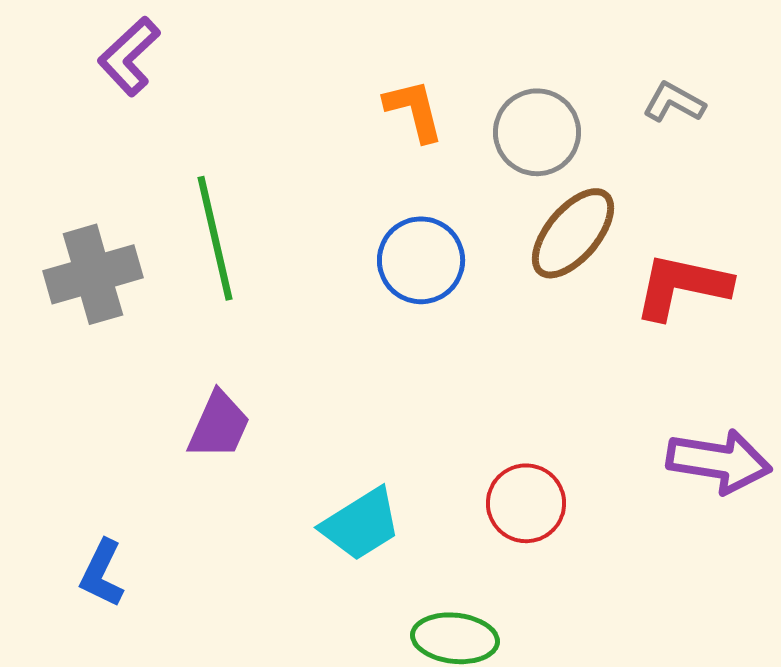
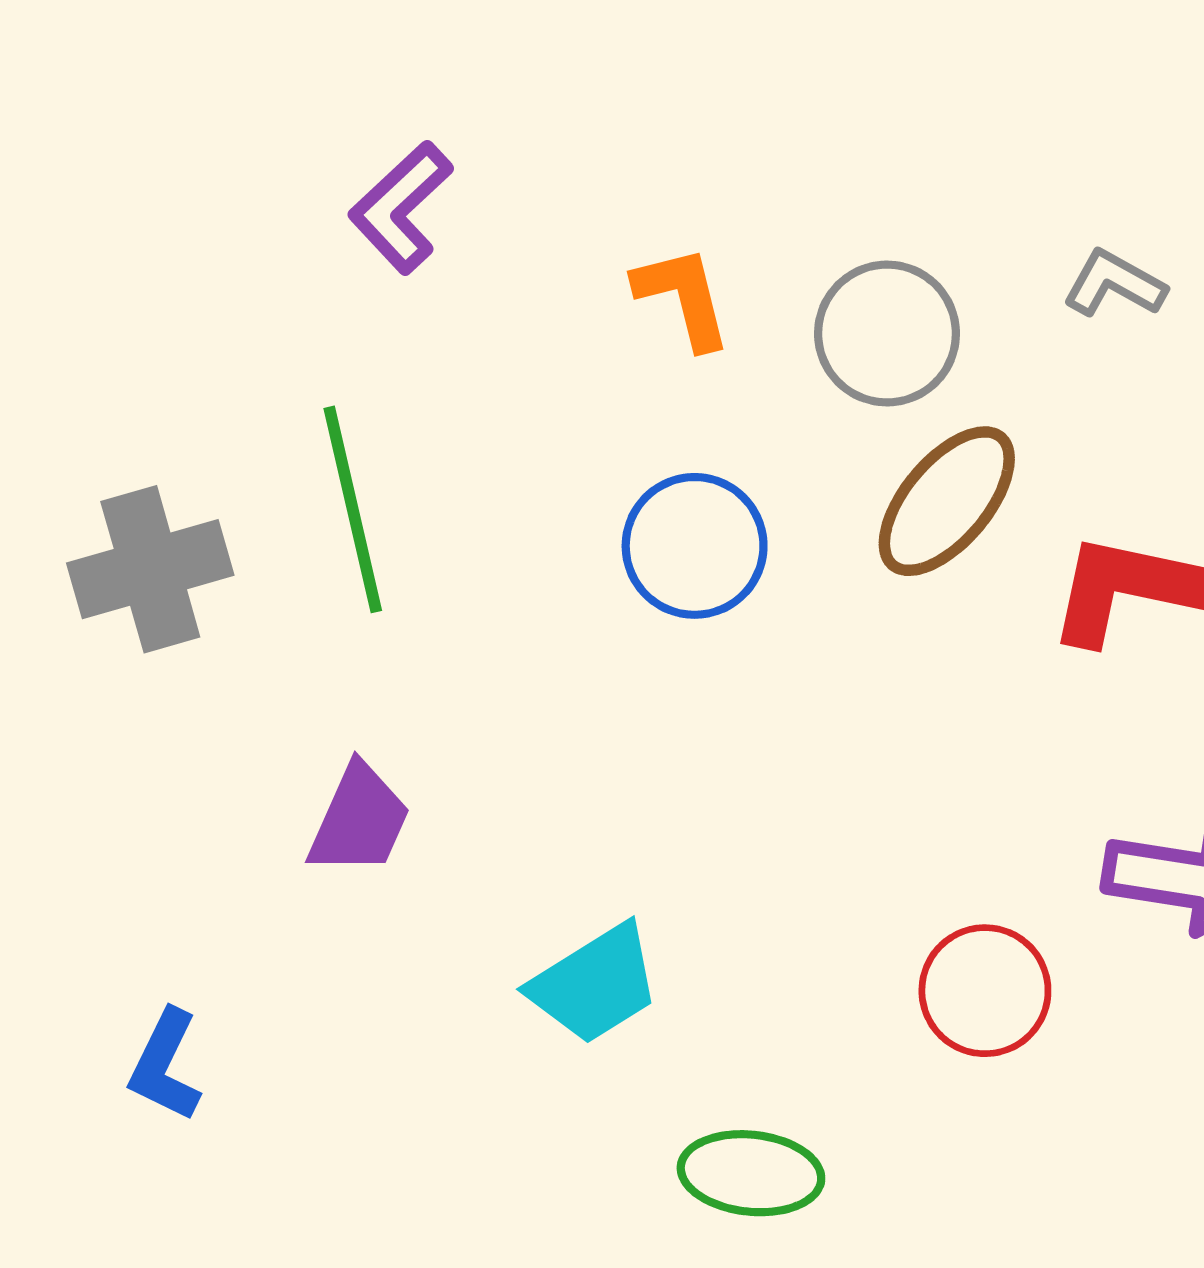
purple L-shape: (129, 56) -> (401, 207), moved
red circle: (526, 503) -> (985, 991), moved

